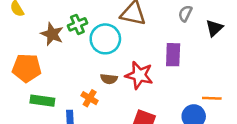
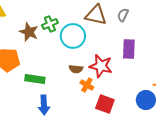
gray semicircle: (185, 13) -> (123, 15), moved
orange cross: (90, 98) -> (87, 85), moved
green rectangle: (42, 101) -> (35, 79), moved

